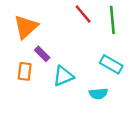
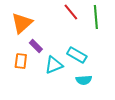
cyan rectangle: (111, 64) -> (77, 55), moved

